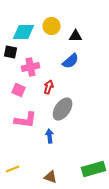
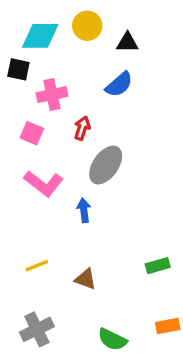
pink L-shape: (26, 120) -> (44, 183), turned 30
yellow line: (13, 169) -> (37, 266), moved
green rectangle: (94, 169) -> (158, 266), size x0.6

